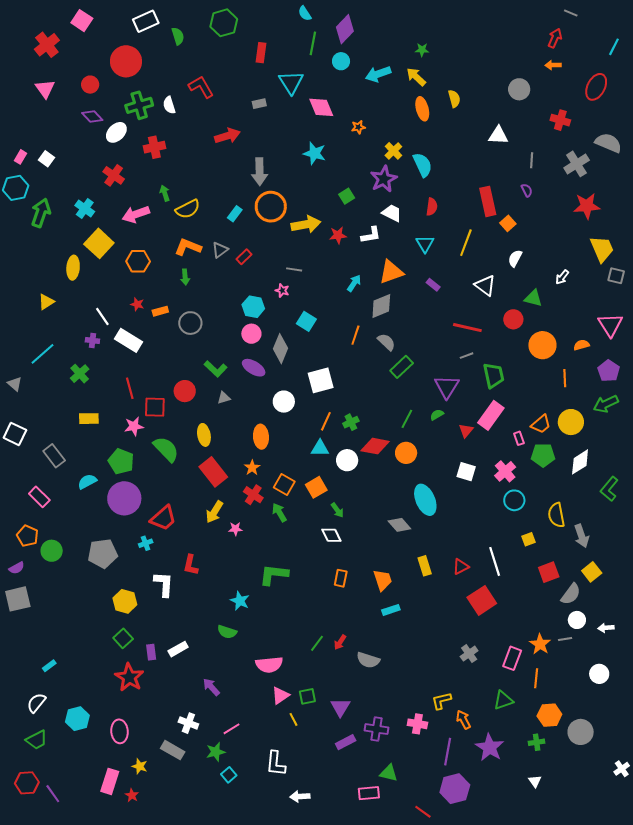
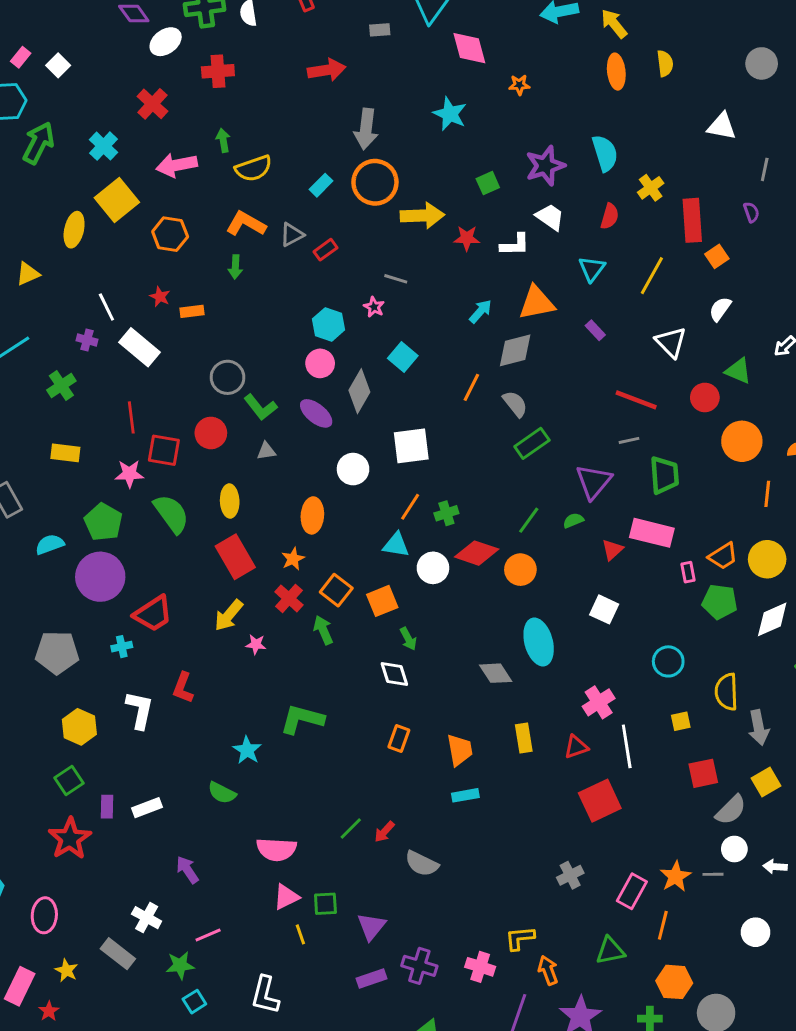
yellow cross: (393, 151) -> (651, 188), moved
gray circle: (190, 323) -> (227, 377), moved
pink rectangle: (491, 415) -> (652, 533), turned 60
pink cross: (505, 471) -> (599, 702), moved

